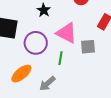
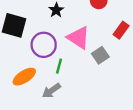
gray square: (88, 47) -> (100, 55), turned -35
green line: (60, 58) -> (59, 66), moved

